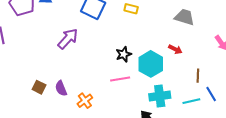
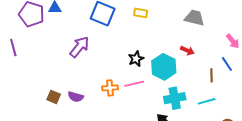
purple semicircle: (61, 88) -> (76, 97), turned -49
blue line: (211, 94) -> (227, 64), moved
orange cross: (85, 101) -> (110, 88), moved, turned 35

